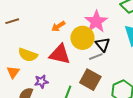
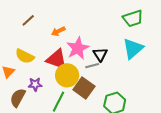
brown line: (12, 21) -> (28, 20), moved, turned -32
pink star: (96, 22) -> (78, 48), moved
yellow circle: (82, 38) -> (67, 75), moved

